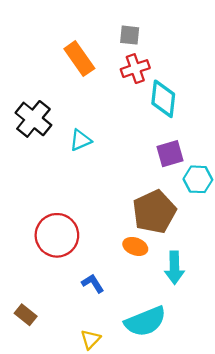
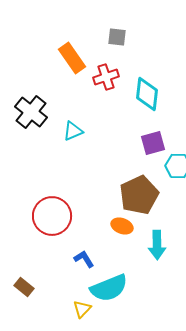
red cross: (135, 69) -> (106, 77), moved
cyan semicircle: (145, 321) -> (109, 288), moved

